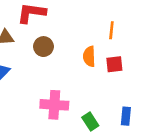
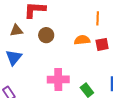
orange semicircle: (89, 56) -> (82, 40), turned 91

